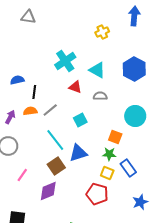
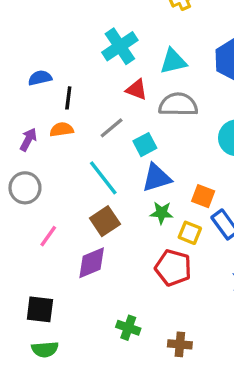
cyan triangle: (97, 70) -> (173, 61), turned -42
gray semicircle: (100, 96) -> (178, 105), size x1.6
gray line: (50, 110) -> (112, 128), moved
orange square: (115, 137) -> (203, 196), moved
blue triangle: (78, 153) -> (157, 178), moved
green star: (109, 154) -> (162, 213), moved

